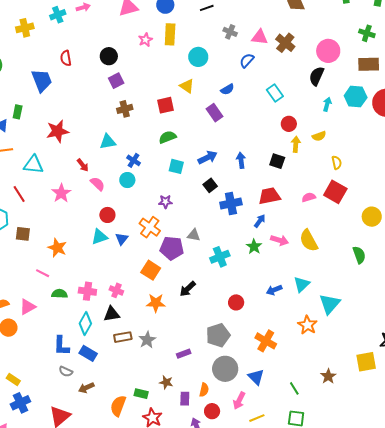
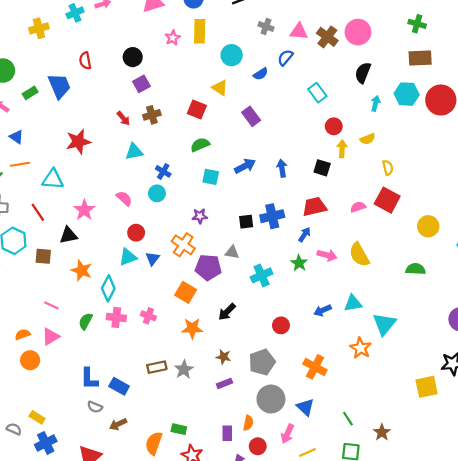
pink circle: (328, 51) -> (358, 32), moved
blue semicircle: (227, 89) -> (261, 74), moved
red square: (166, 105) -> (197, 109), turned 36
green rectangle: (18, 112) -> (30, 93), moved, turned 48
red arrow: (83, 165) -> (123, 118), moved
black square: (210, 185) -> (246, 222), moved, turned 32
green semicircle: (359, 255) -> (416, 269), turned -66
pink line: (43, 273) -> (51, 305), moved
cyan triangle: (302, 284) -> (353, 303), turned 36
green semicircle: (60, 294) -> (86, 321), turned -63
black triangle: (112, 314) -> (68, 235), moved
cyan diamond: (85, 323) -> (108, 288), moved
brown star: (328, 376) -> (382, 432), moved
brown star: (166, 382) -> (224, 357), moved

